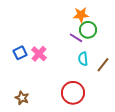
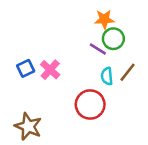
brown line: (103, 65) -> (128, 72), moved
red circle: (73, 93) -> (90, 105), moved
brown star: (22, 98) -> (28, 126), size x1.5

